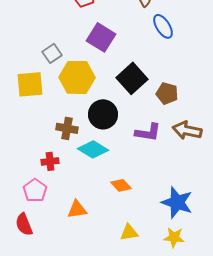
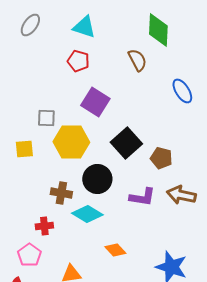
blue ellipse: (163, 26) -> (182, 91), moved
gray square: (52, 53) -> (46, 118), turned 36
yellow square: (30, 84) -> (24, 149), size x0.7

